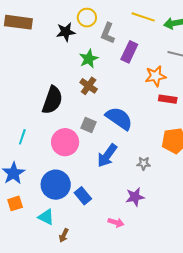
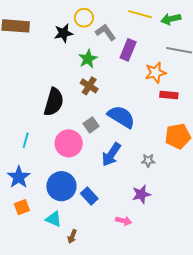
gray L-shape: (108, 33) -> (106, 32), turned 125
gray square: (88, 125) -> (91, 125), turned 35

